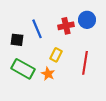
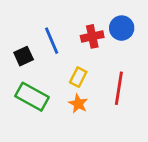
black square: (17, 40) -> (24, 56), turned -32
orange star: (48, 74) -> (78, 104), moved

